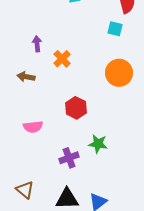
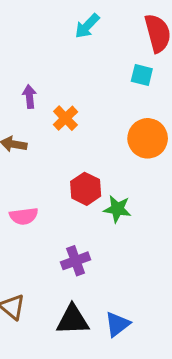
green star: (98, 144) -> (117, 209), moved

